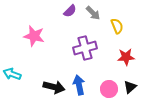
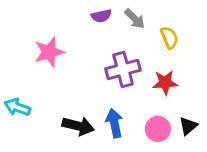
purple semicircle: (70, 11) -> (101, 16), turned 32
pink star: (34, 36) -> (49, 52), turned -30
red star: (126, 57) -> (165, 83), moved

